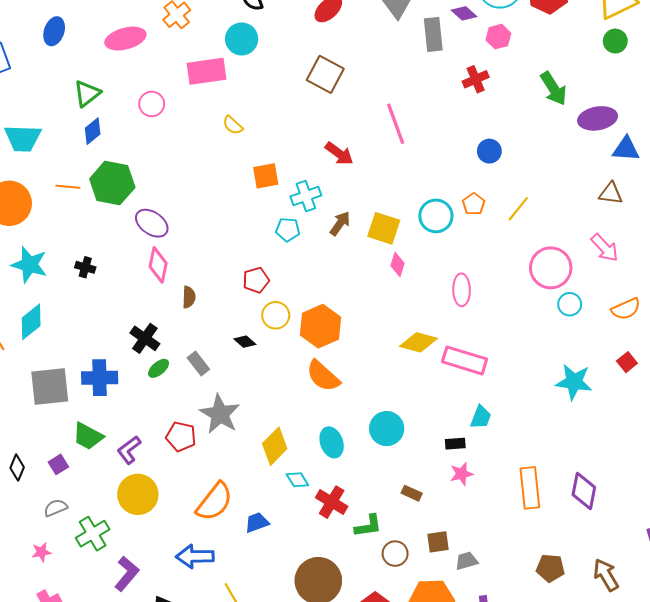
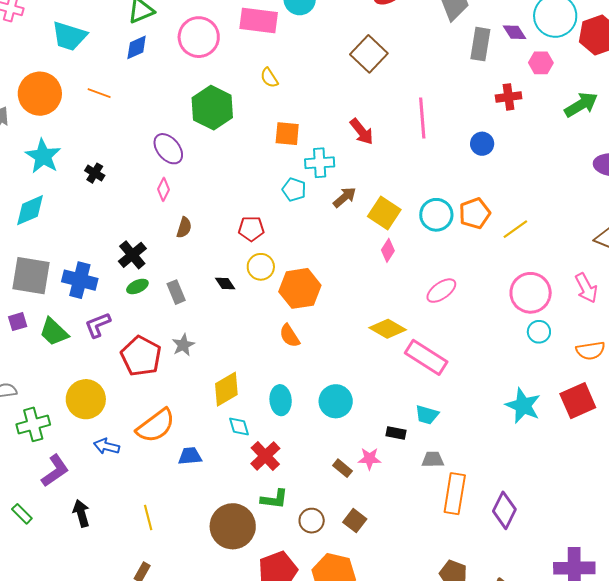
green arrow: (554, 89) -> (581, 105), moved, turned -104
pink circle: (152, 104) -> (199, 37), size x1.6
blue circle: (489, 151) -> (482, 144), moved
green hexagon: (112, 183) -> (212, 108), moved
orange pentagon: (474, 204) -> (475, 213), size x1.4
pink diamond: (158, 265) -> (164, 189), size x0.7
pink ellipse: (462, 290) -> (441, 291), turned 40
red square: (627, 362) -> (578, 401), size x1.8
orange semicircle: (323, 376) -> (290, 336), size x0.7
gray star: (220, 414) -> (183, 345), size x0.6
cyan trapezoid: (481, 417) -> (427, 415), turned 70
red pentagon: (181, 437) -> (141, 356), size x1.4
purple L-shape: (129, 450) -> (98, 325), moved
purple square: (58, 464) -> (18, 322), moved
pink star: (462, 474) -> (370, 459), moved
green L-shape: (368, 526) -> (274, 499), moved
brown square: (438, 542) -> (355, 521), turned 30
blue arrow: (195, 556) -> (107, 446), moved, size x0.7
gray trapezoid: (466, 561) -> (433, 459), moved

